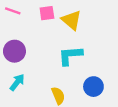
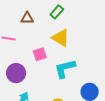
pink square: (47, 13) -> (40, 54), moved

